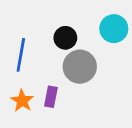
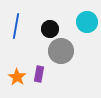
blue line: (21, 55) -> (16, 26), moved

